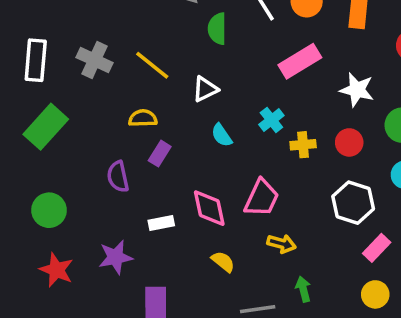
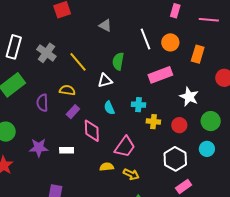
green semicircle: (217, 29) -> (118, 61), moved
cyan cross: (271, 120) -> (138, 105), turned 32
purple semicircle: (118, 177) -> (42, 103), moved
pink diamond: (209, 208) -> (92, 131), moved
purple star: (116, 257) -> (39, 148), moved
yellow semicircle: (223, 262) -> (107, 167), moved, turned -56

